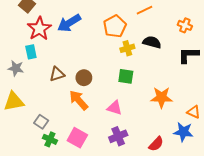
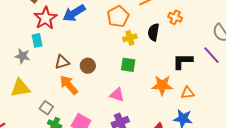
orange cross: (185, 25) -> (175, 17), moved
black semicircle: (152, 42) -> (154, 32), turned -96
black L-shape: (188, 55) -> (183, 61), moved
orange arrow: (79, 100) -> (69, 85), moved
orange triangle: (194, 112) -> (188, 93), moved, turned -32

